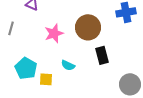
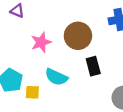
cyan semicircle: (68, 65) -> (56, 77), size x1.5

